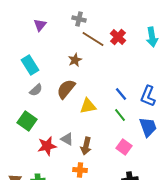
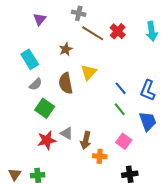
brown star: (75, 60) -> (66, 49), moved
brown semicircle: (66, 89) -> (66, 83), turned -50
yellow triangle: (88, 106) -> (89, 72), moved, turned -36
green square: (27, 121) -> (45, 108), moved
orange cross: (80, 170) -> (100, 156), moved

